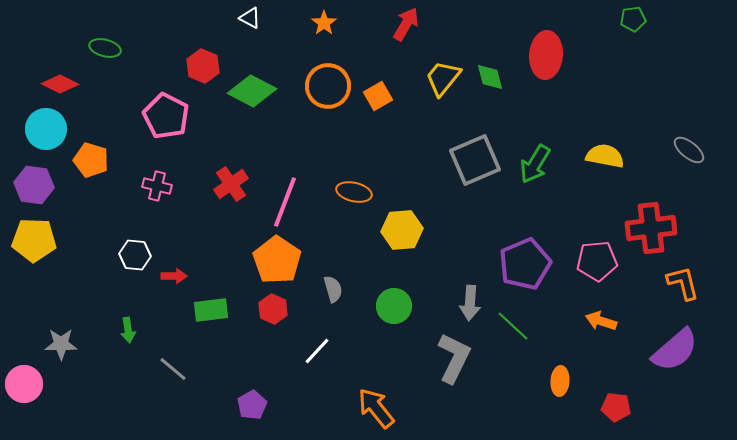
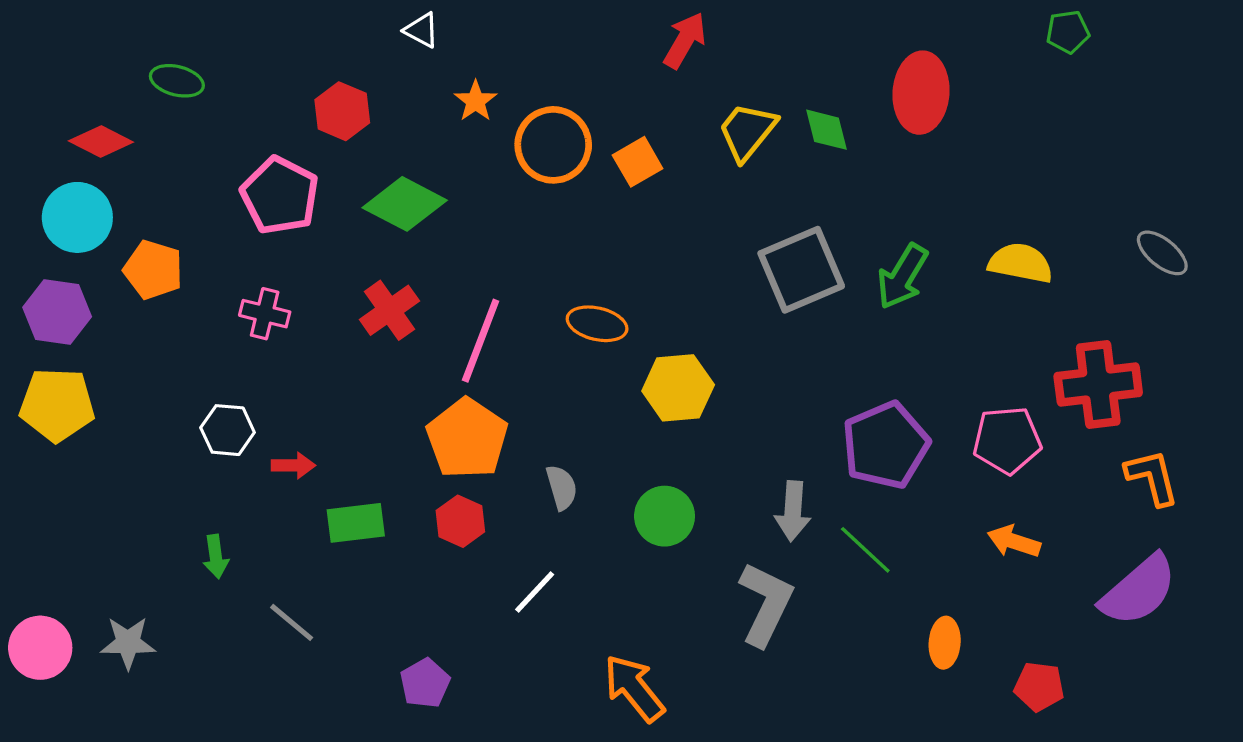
orange star: (324, 23) -> (476, 101), moved
green diamond: (252, 91) -> (405, 204), moved
gray star: (61, 344) -> (128, 643), moved

